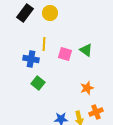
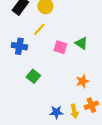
yellow line: (44, 44) -> (39, 29), moved, turned 40
blue cross: (31, 59) -> (19, 46), moved

